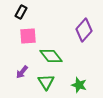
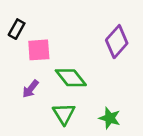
black rectangle: (21, 12) -> (17, 29), moved
purple arrow: (22, 72) -> (30, 89), moved

